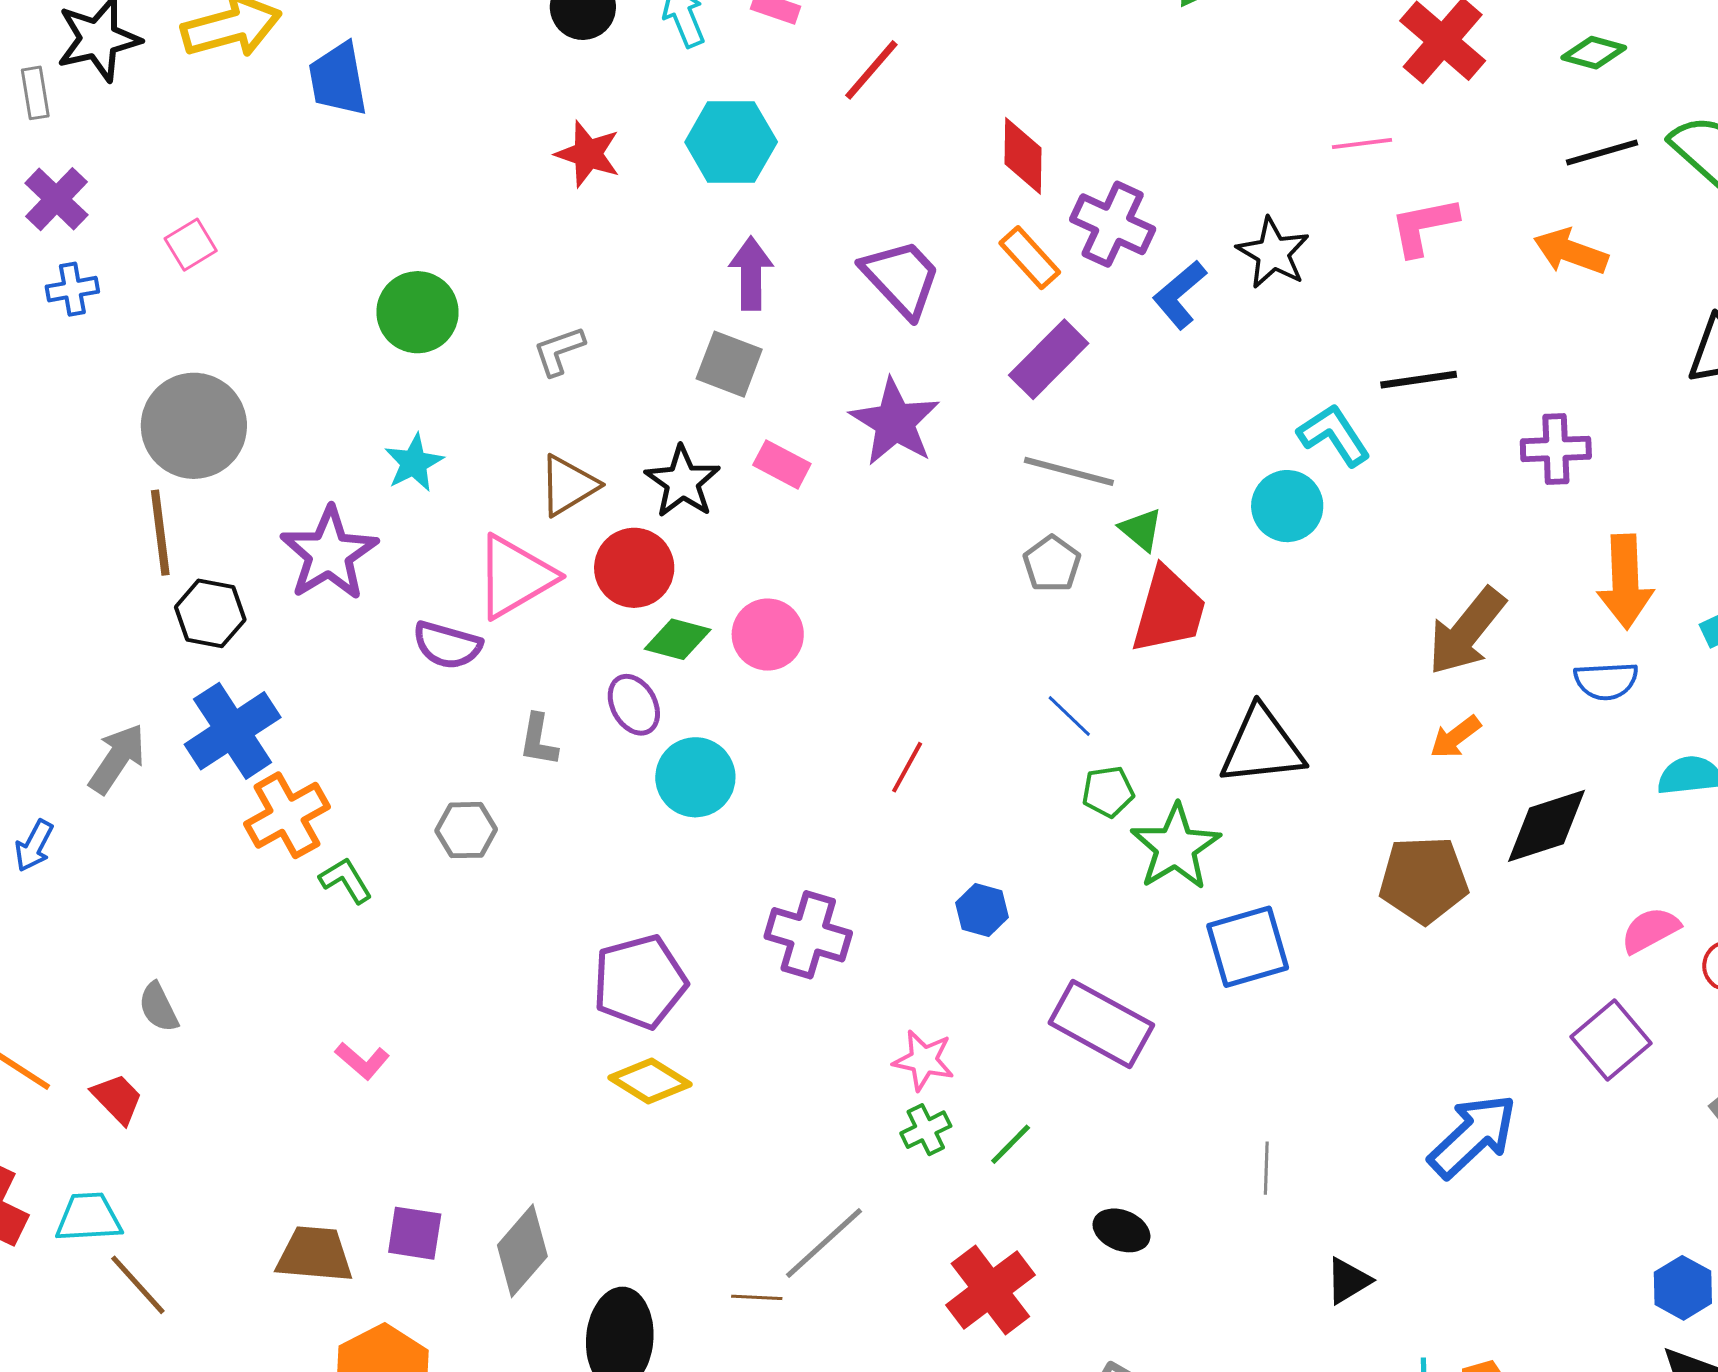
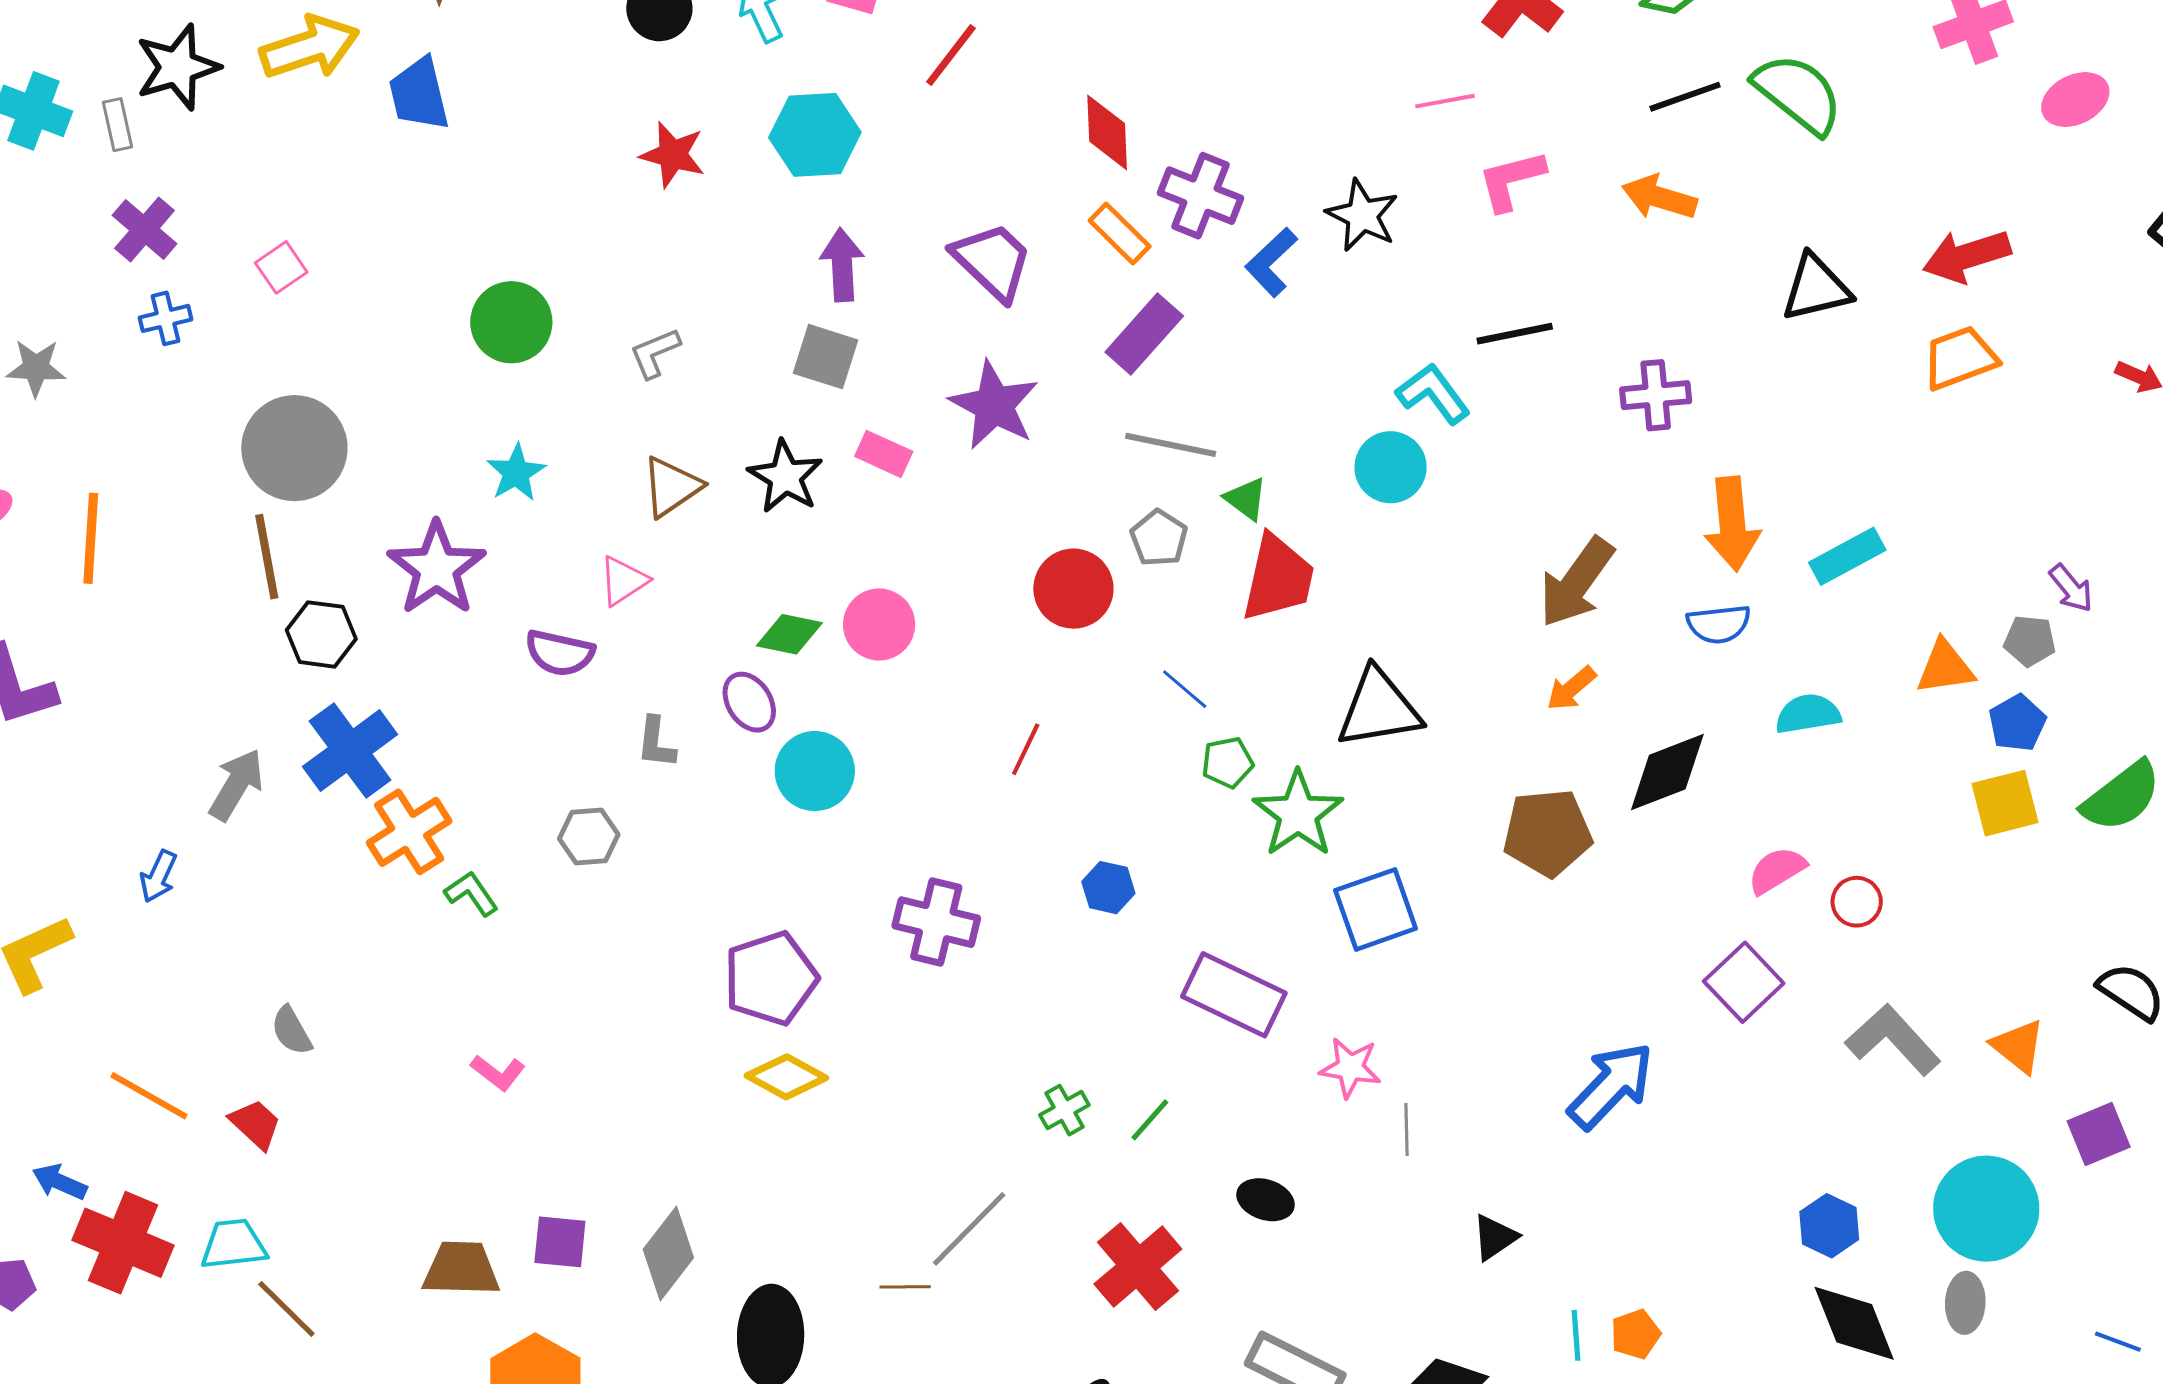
red circle: (634, 568) -> (1073, 589), moved
pink triangle: (515, 577) -> (623, 581), size x0.6
pink star: (924, 1060) -> (1350, 1068), moved

